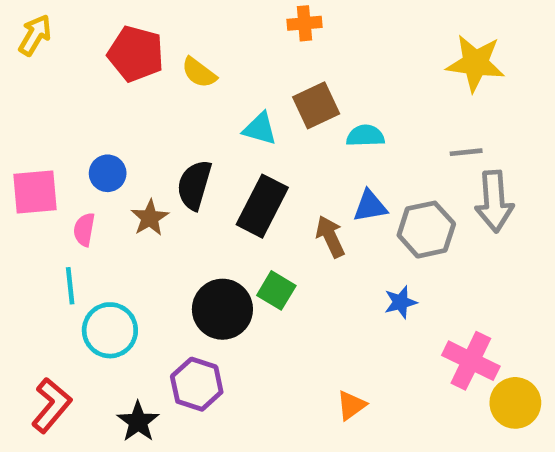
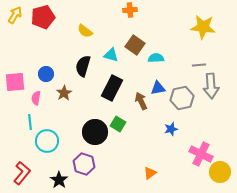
red pentagon: (136, 54) -> (43, 17), moved, turned -30
brown square: (316, 105) -> (135, 45), turned -30
black semicircle: (194, 185) -> (83, 66), moved

